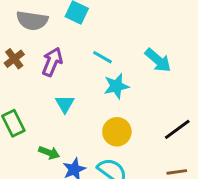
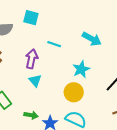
purple arrow: (52, 62) -> (32, 59), moved
cyan star: (116, 86) -> (81, 69), moved

